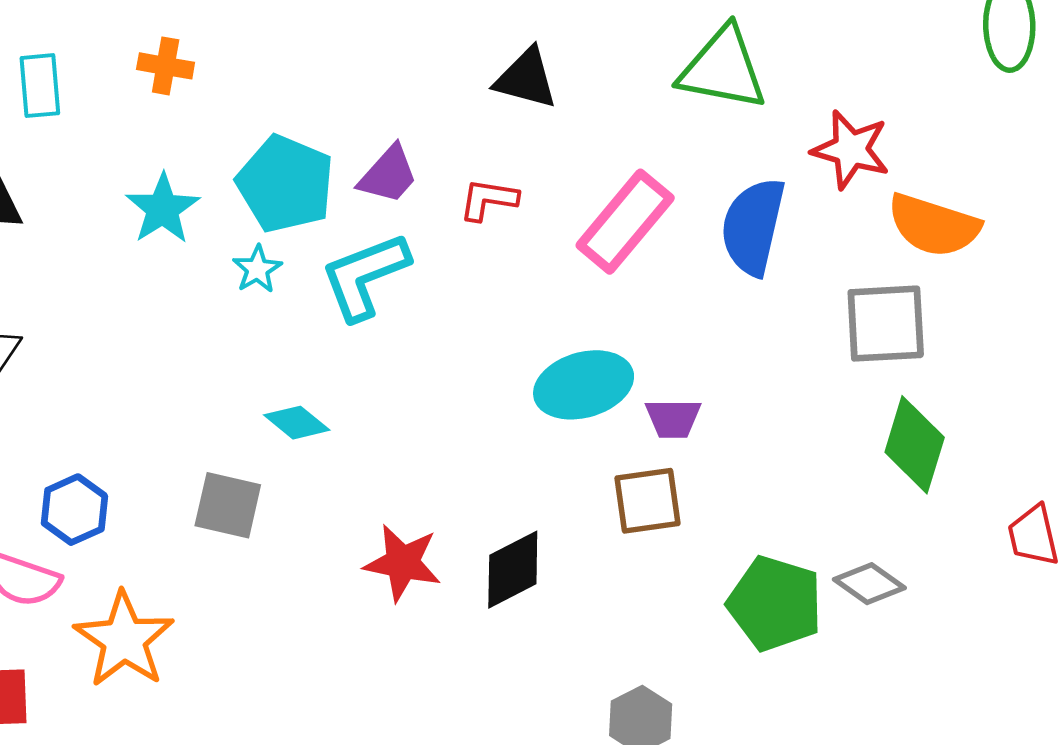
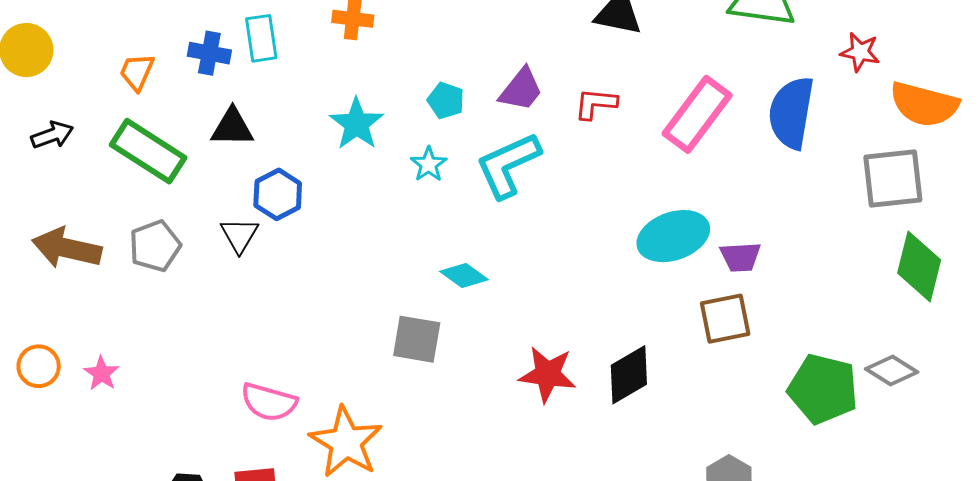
red star: (851, 150) -> (860, 52), size x0.7
cyan pentagon: (285, 184) -> (446, 100), size x0.5
blue hexagon: (74, 510) -> (278, 194), moved

